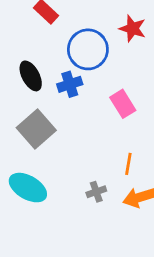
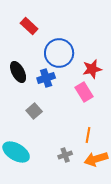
red star: (133, 28) -> (92, 69), moved, turned -30
gray square: (36, 129) -> (34, 111), moved, size x0.6

